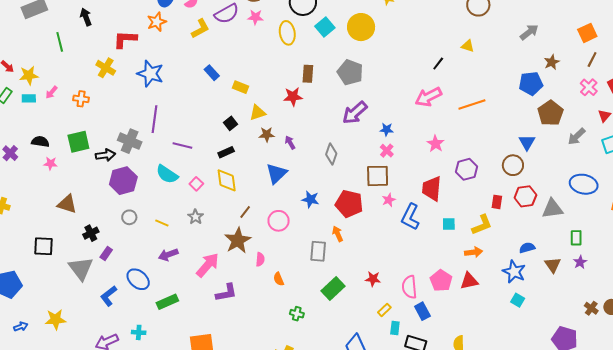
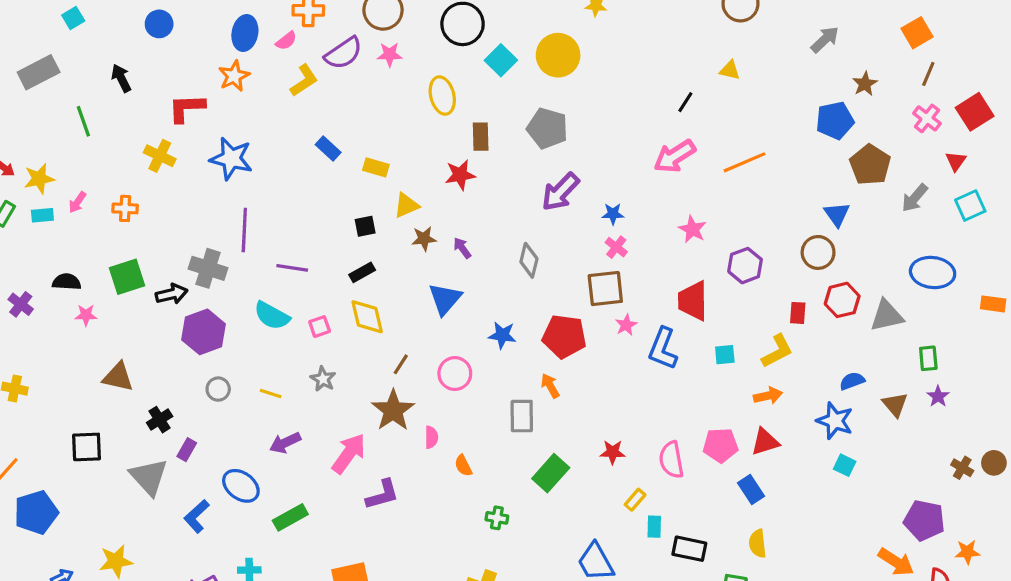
yellow ellipse: (287, 33) -> (442, 96), moved
black square: (230, 123) -> (365, 226), turned 32
pink square: (196, 184) -> (320, 327), turned 32
pink pentagon: (441, 281) -> (721, 445), turned -30
blue rectangle: (422, 311) -> (751, 490), moved

